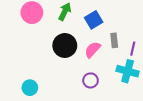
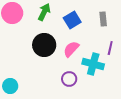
gray rectangle: (114, 40) -> (103, 19), moved
cyan cross: (128, 71) -> (93, 64), moved

